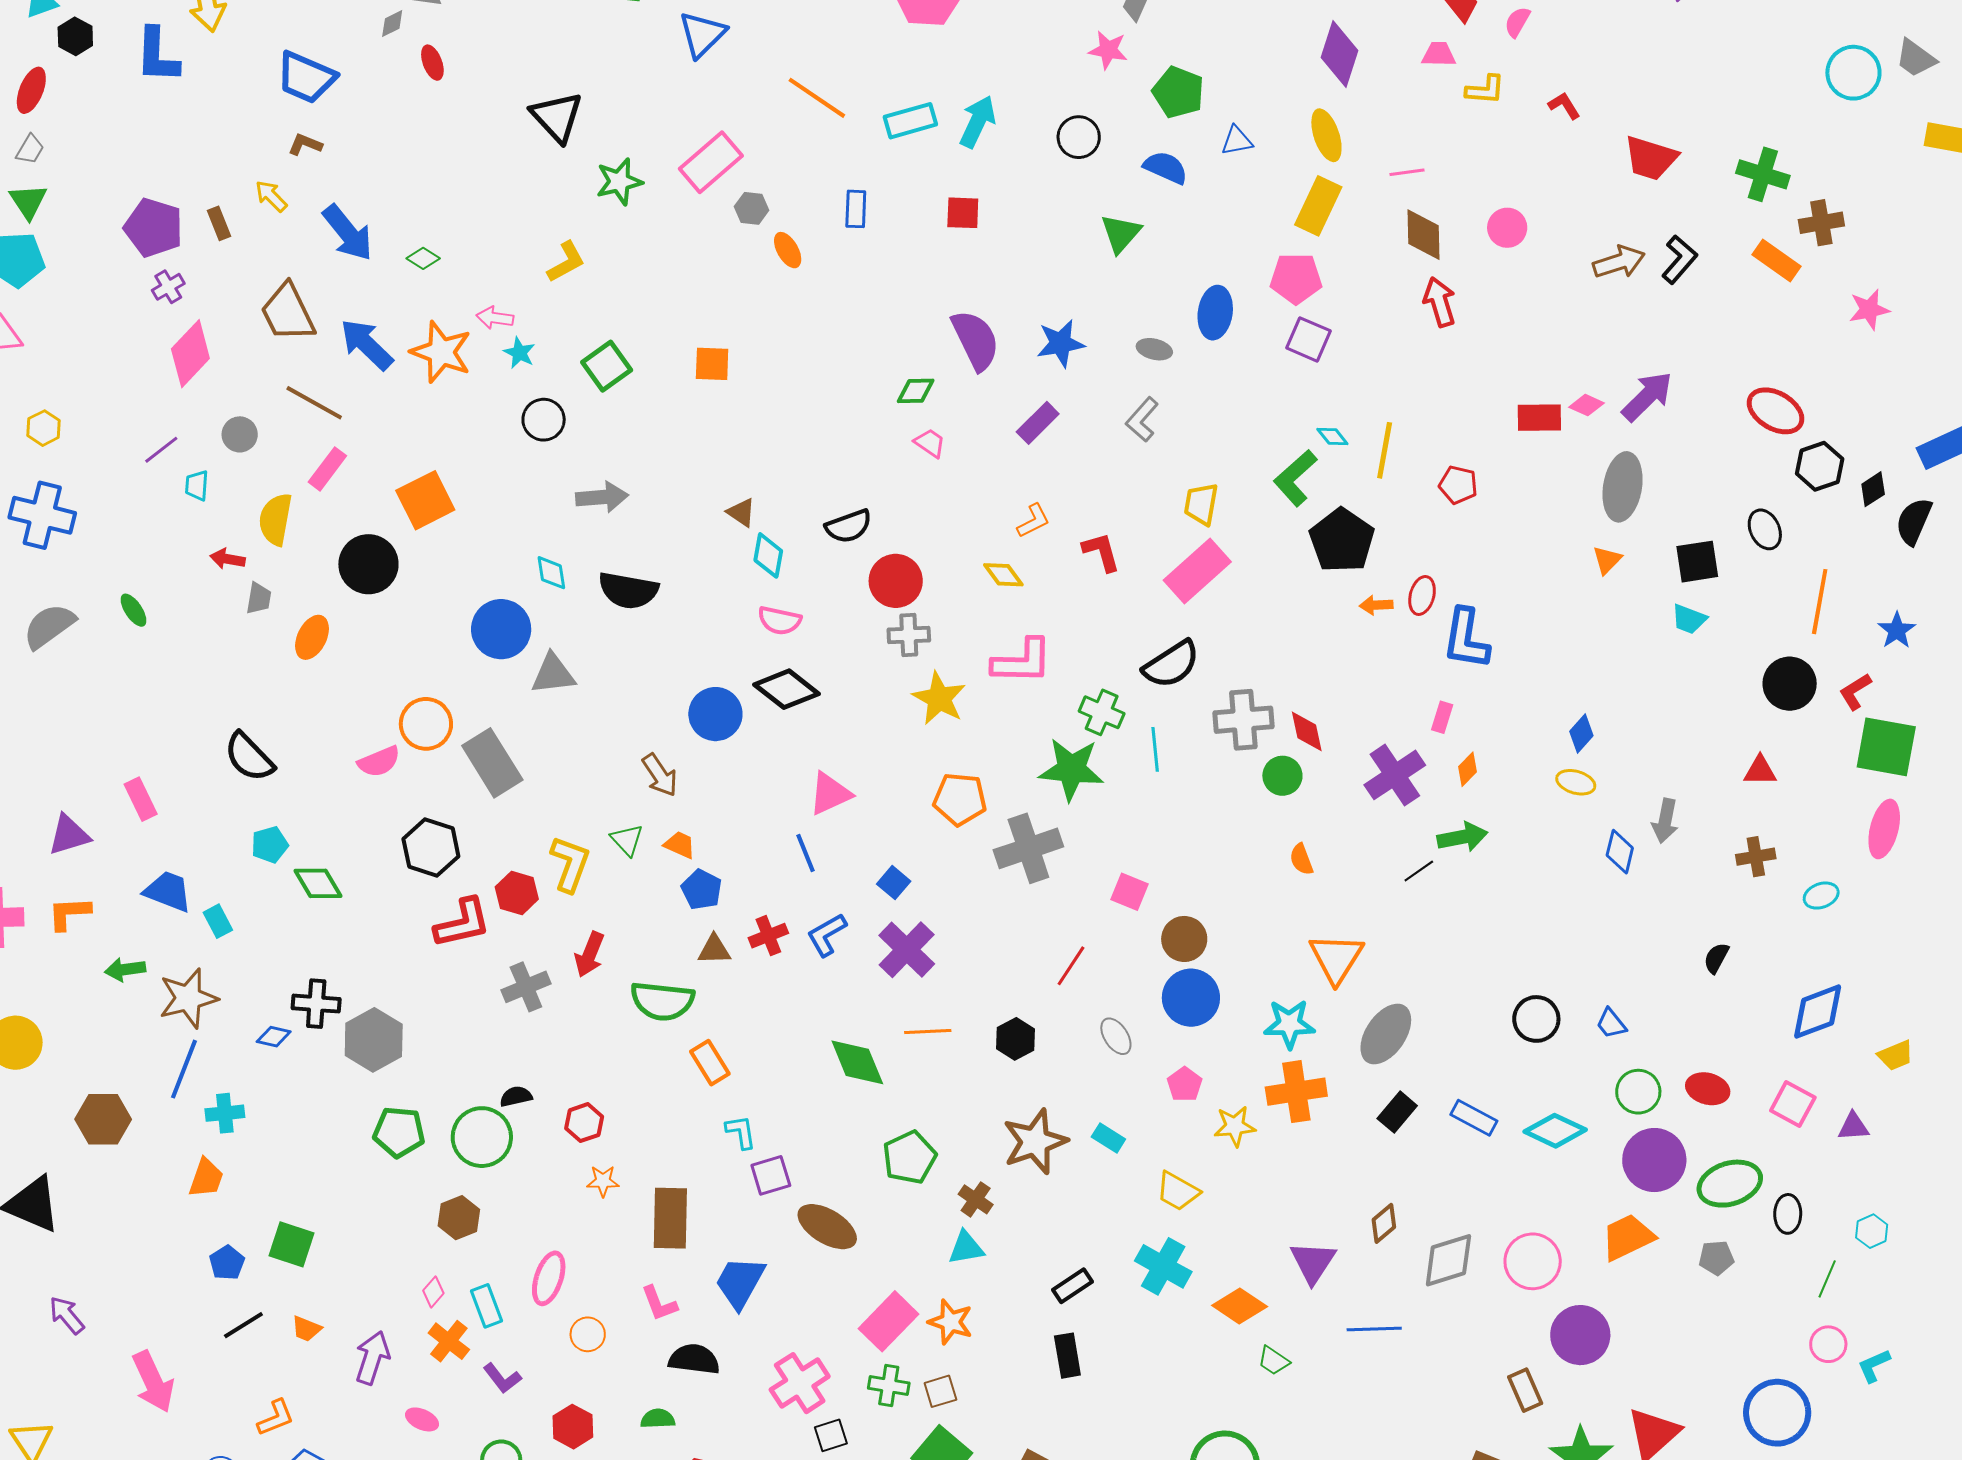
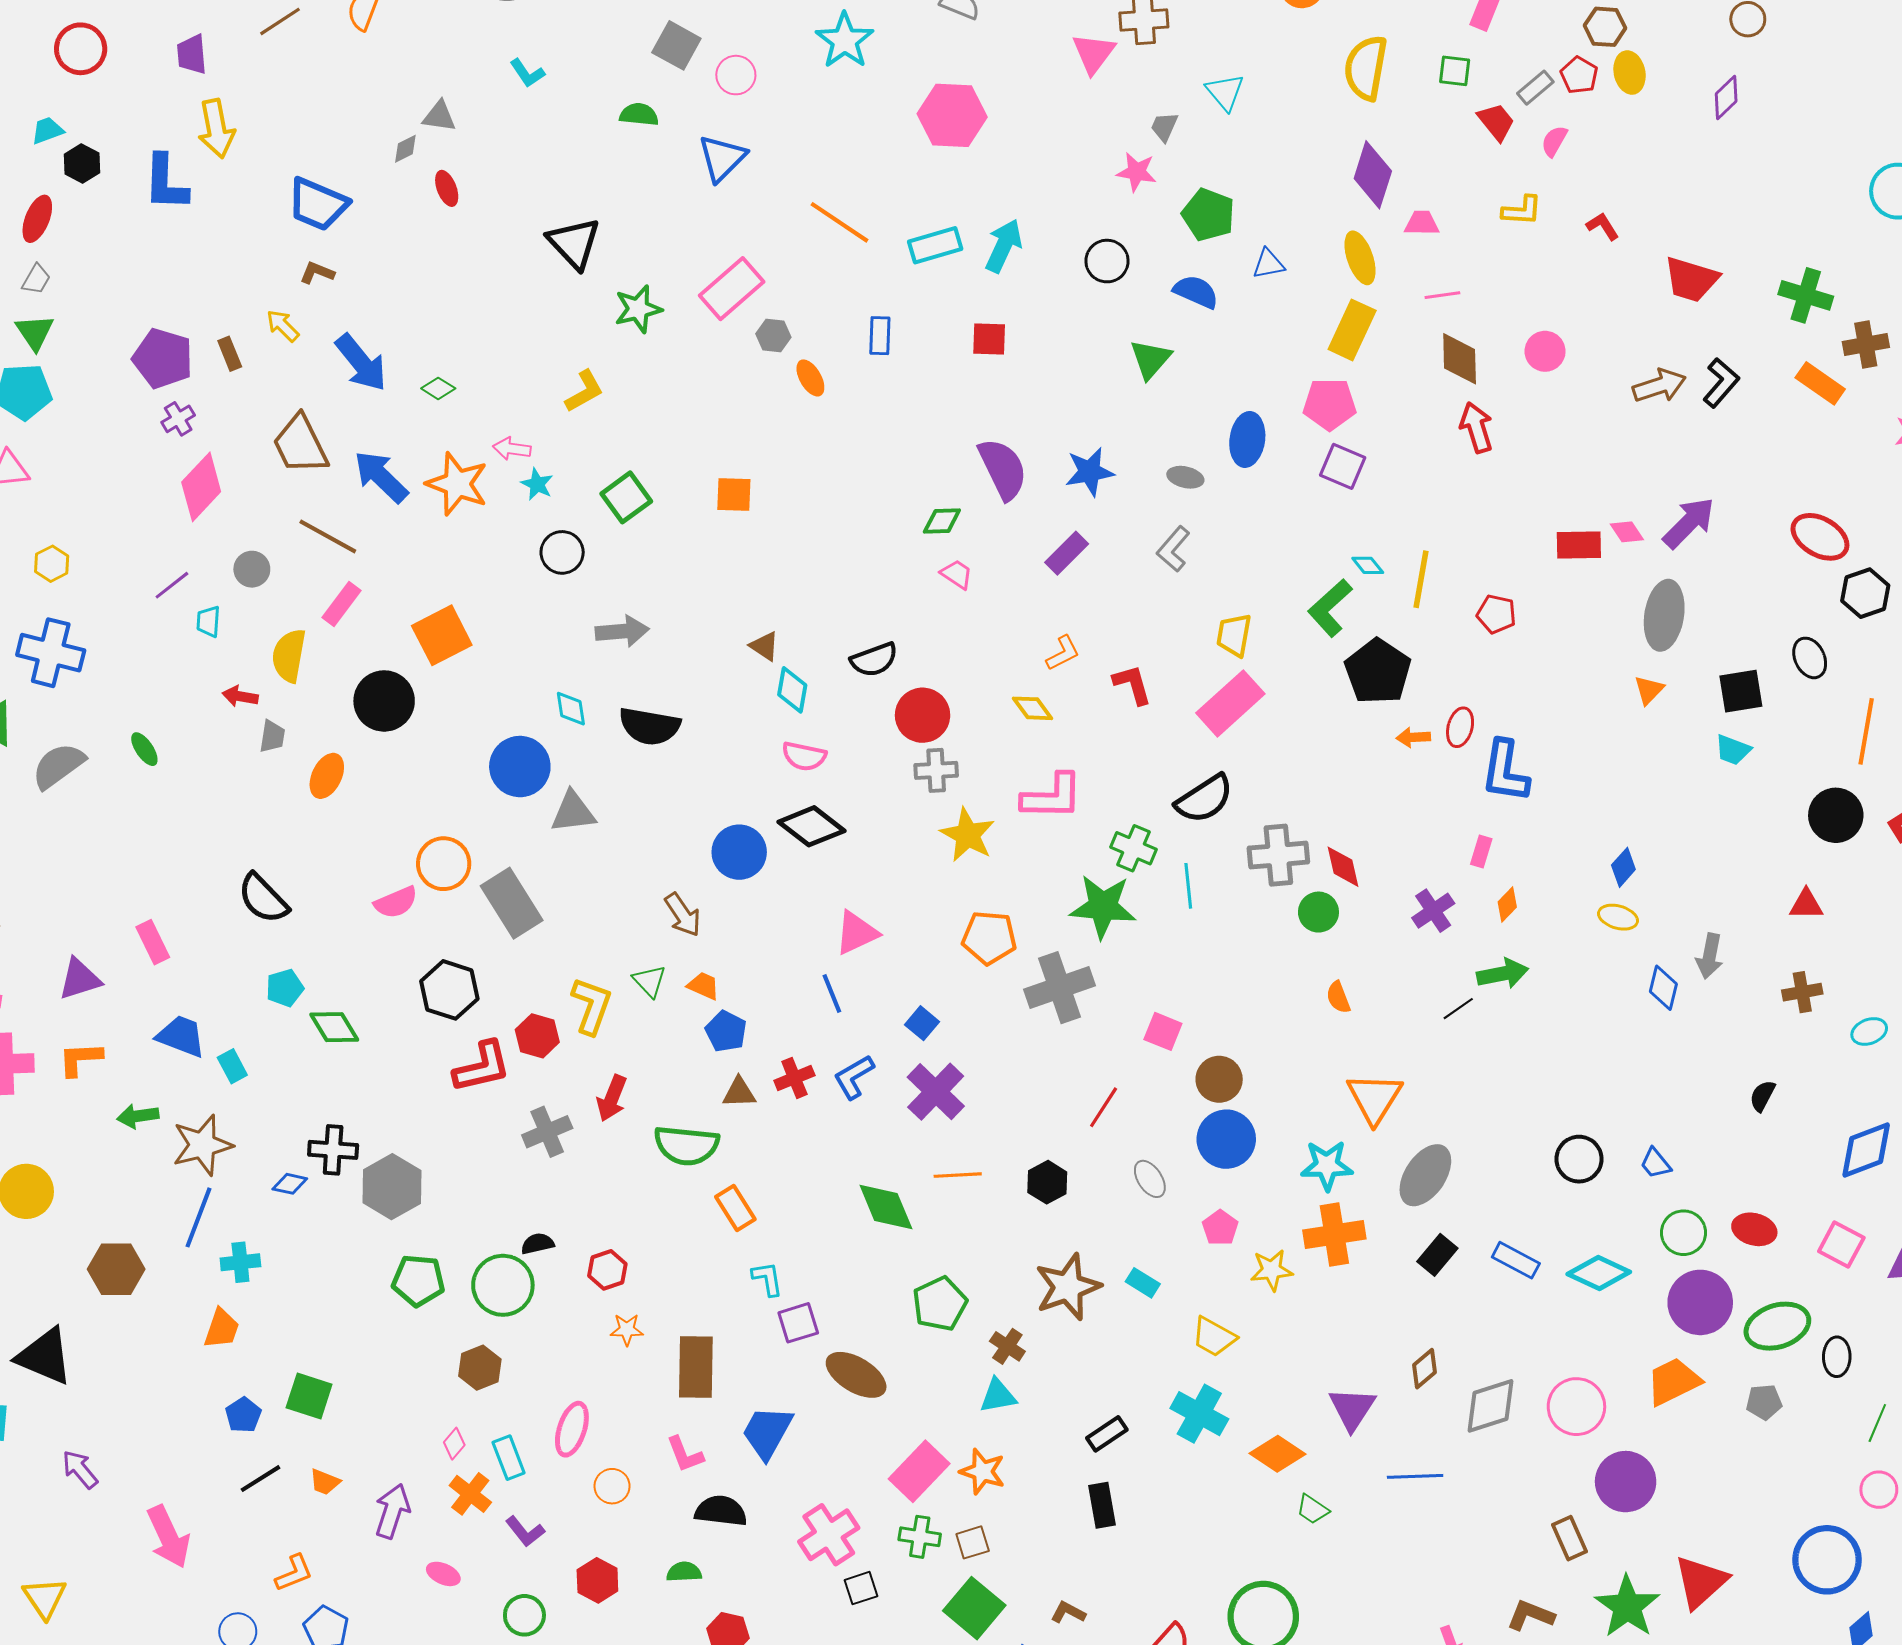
pink trapezoid: (1439, 54) -> (1422, 223), moved
pink diamond: (1586, 405) -> (1627, 532), turned 32
purple cross: (1395, 775) -> (1433, 911), size x0.7

